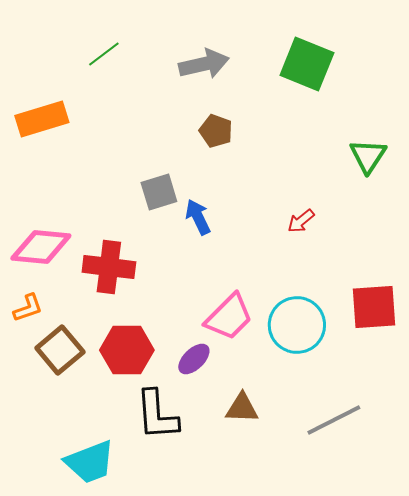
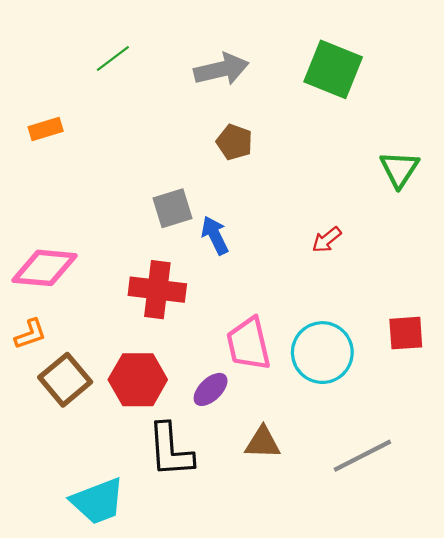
orange rectangle: (42, 119) -> (46, 129), size x0.6
red cross: (109, 267) -> (157, 290), moved
red square: (374, 307) -> (406, 333), size x0.7
pink trapezoid: (229, 317) -> (249, 344), turned 122

